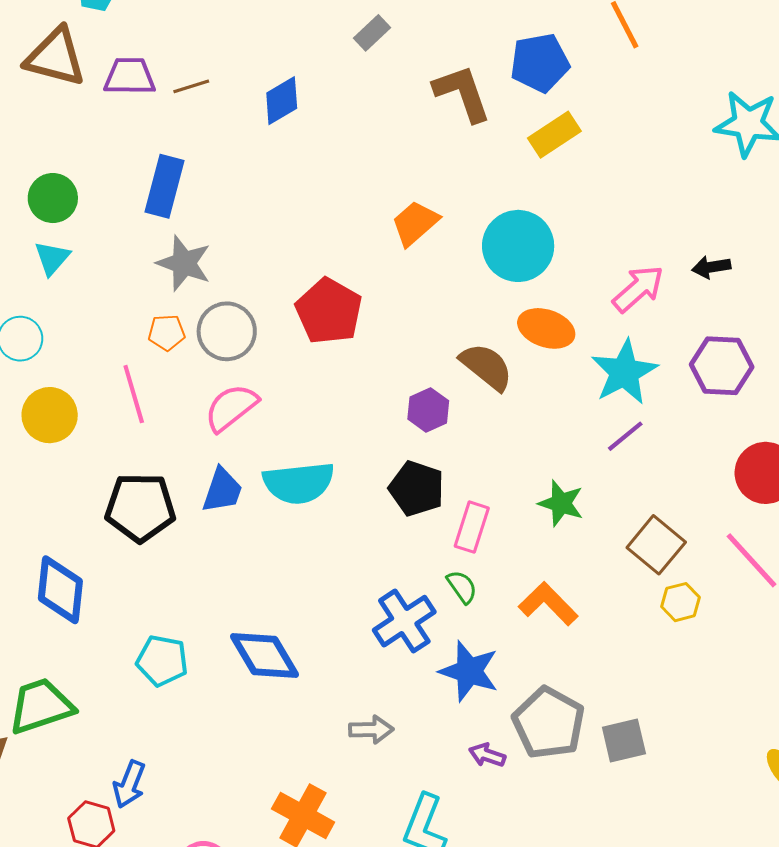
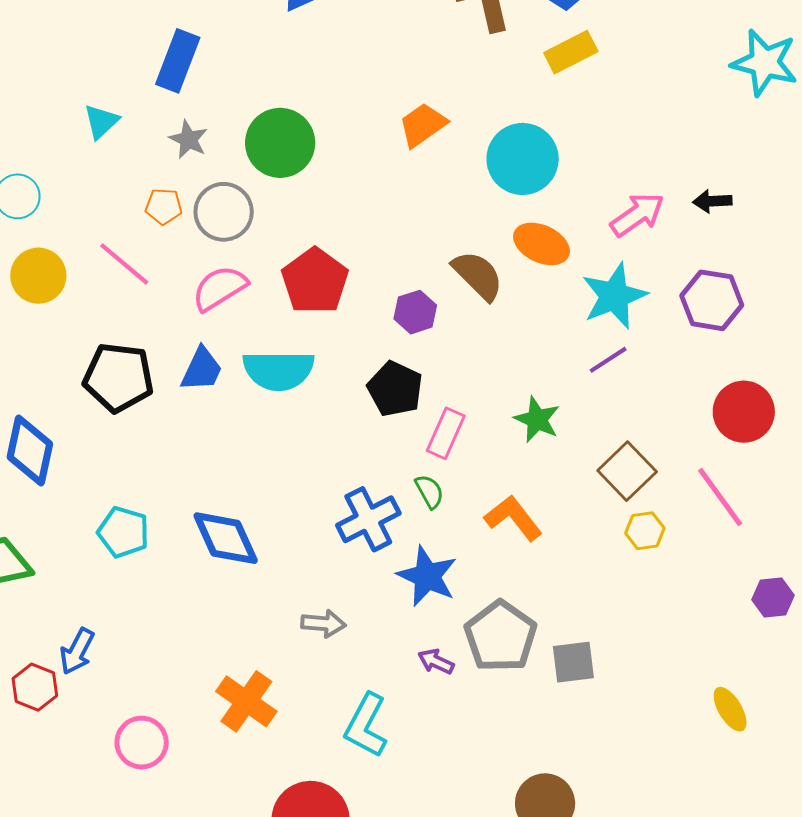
green circle: (53, 198) -> (280, 143), moved, size x1.4
cyan triangle: (52, 258) -> (101, 122), moved
gray star: (184, 263) -> (189, 139), size x0.7
red pentagon: (329, 311) -> (315, 281), moved
pink line: (134, 394) -> (124, 264), turned -40

